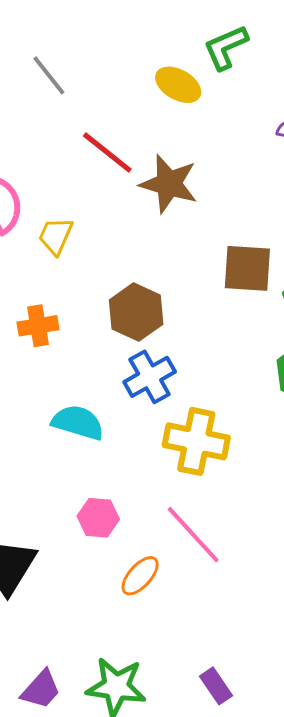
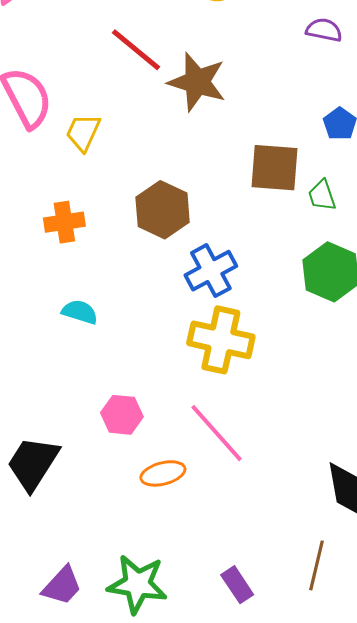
blue cross: (150, 377) -> (211, 271), moved
cyan semicircle: (78, 422) -> (80, 312), moved, size x0.7
orange ellipse: (140, 576) -> (163, 473), turned 33

